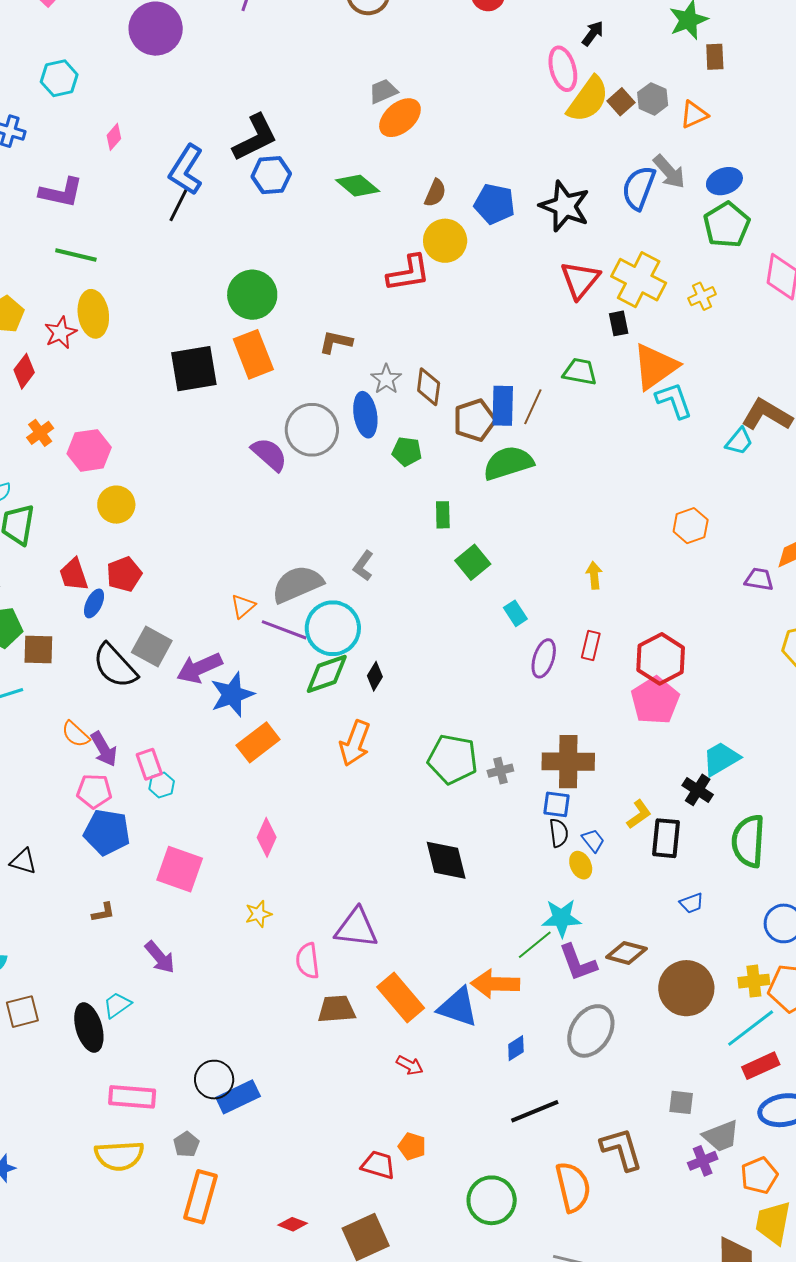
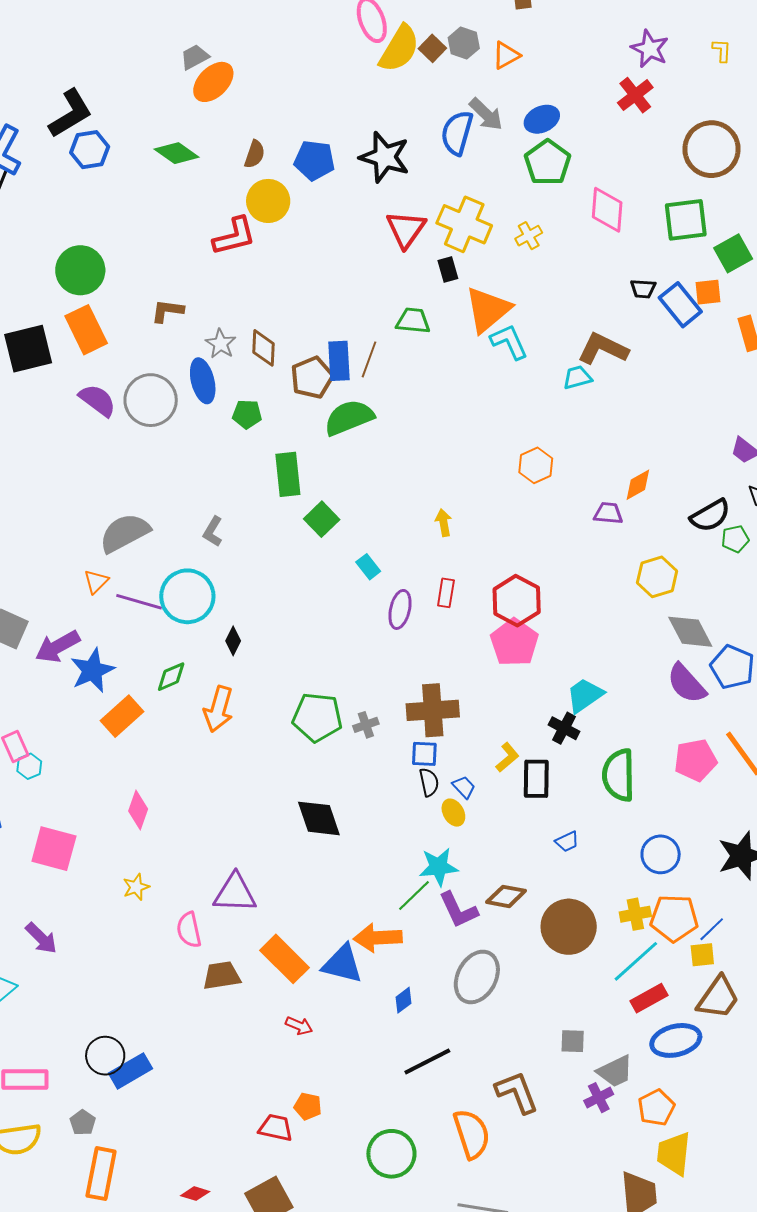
cyan trapezoid: (739, 441) -> (577, 377), turned -140
purple semicircle: (269, 454) -> (98, 400), moved
green rectangle: (443, 515) -> (288, 474), size x1.6
gray semicircle: (297, 584) -> (125, 533), moved
green diamond: (327, 674) -> (171, 677), moved, size x0.7

